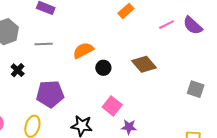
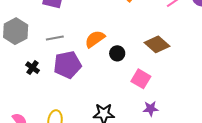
purple pentagon: (50, 94) -> (67, 65), moved
pink square: (112, 106) -> (141, 79), moved

